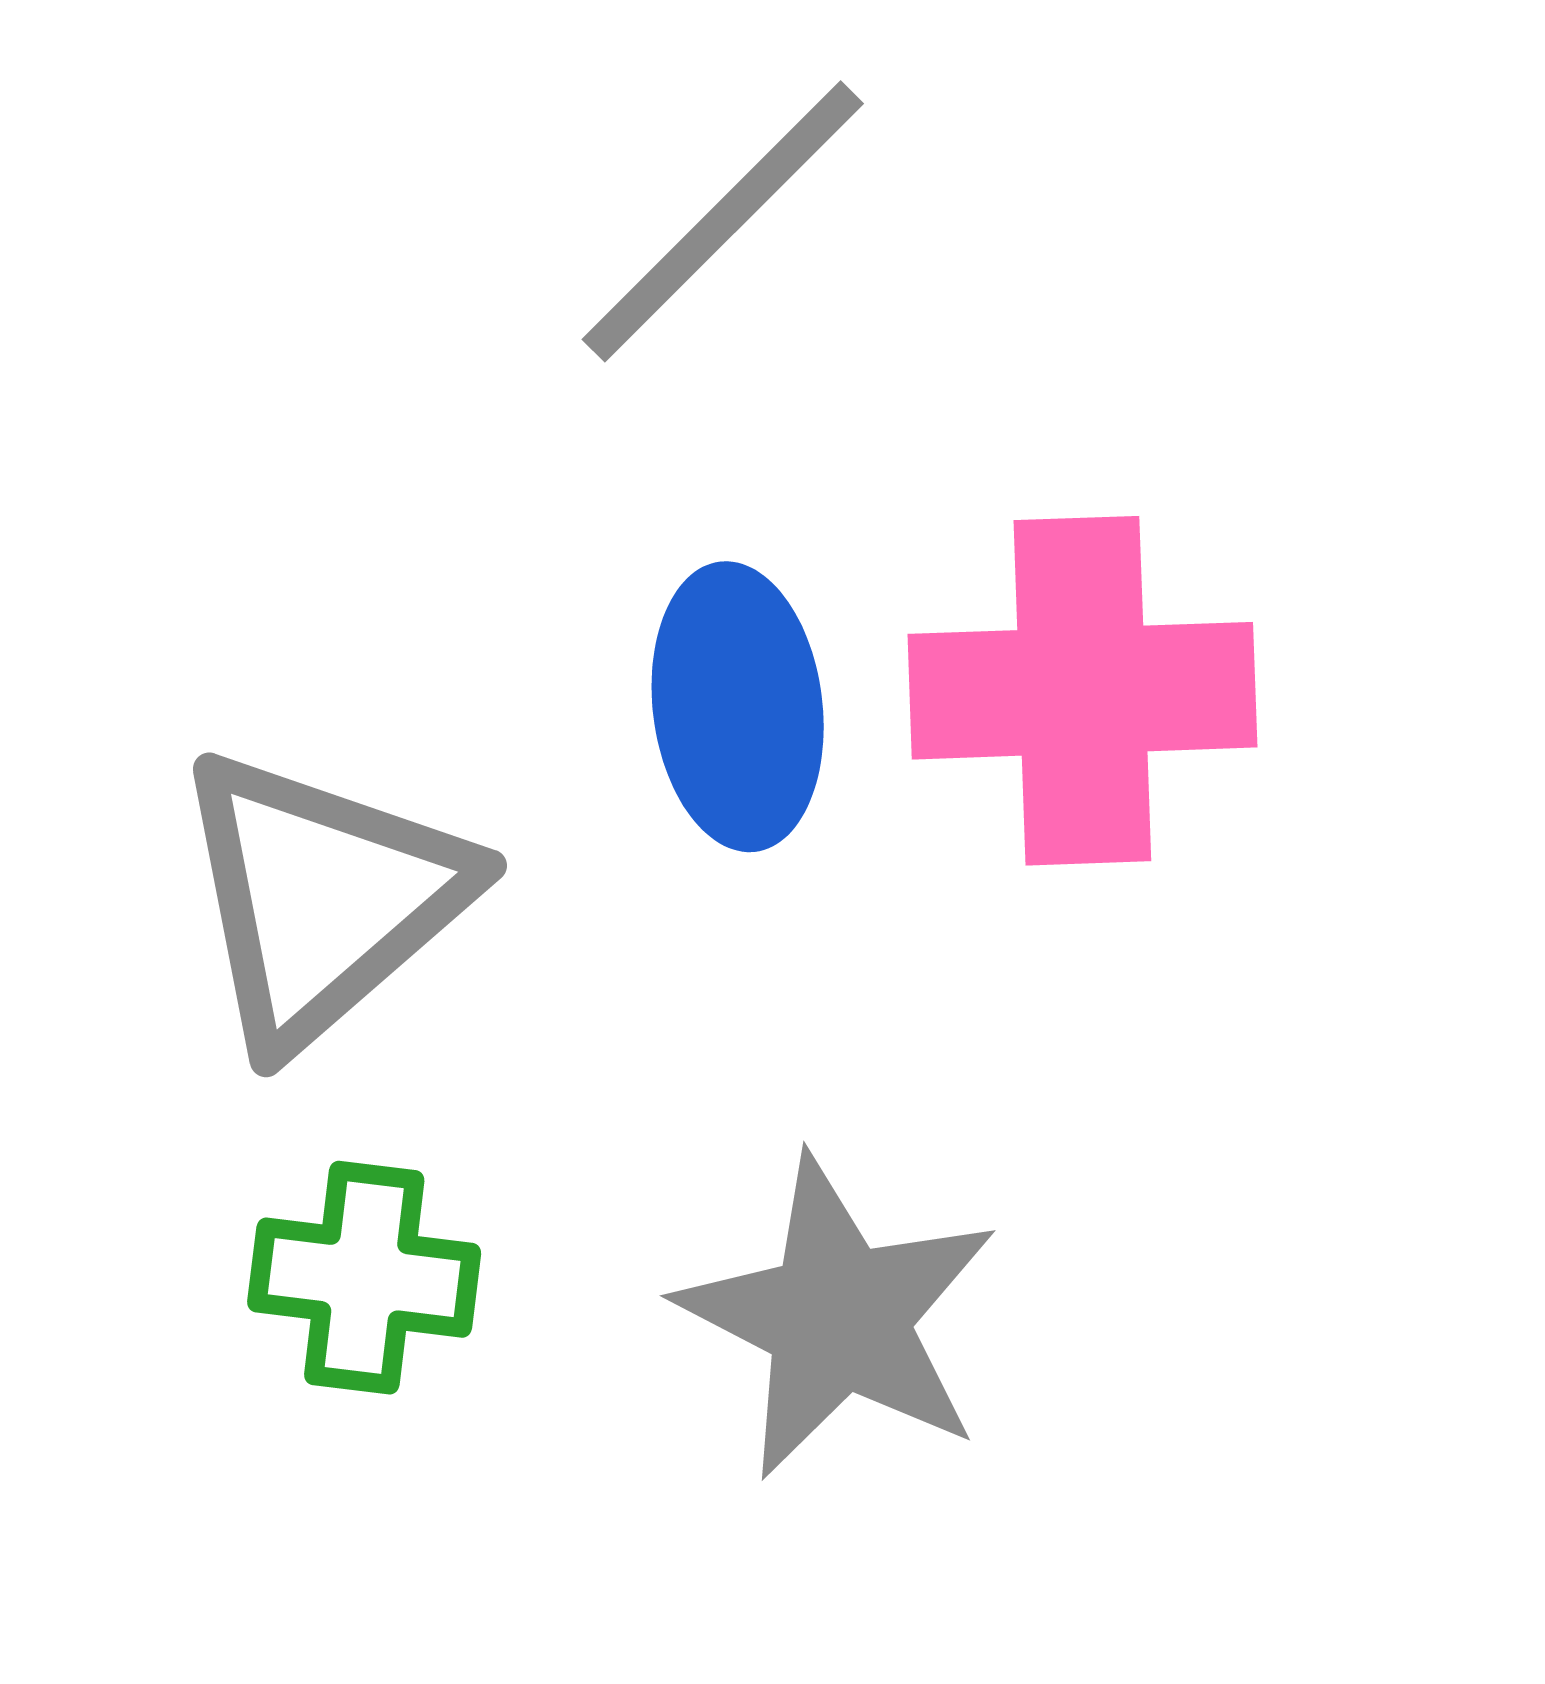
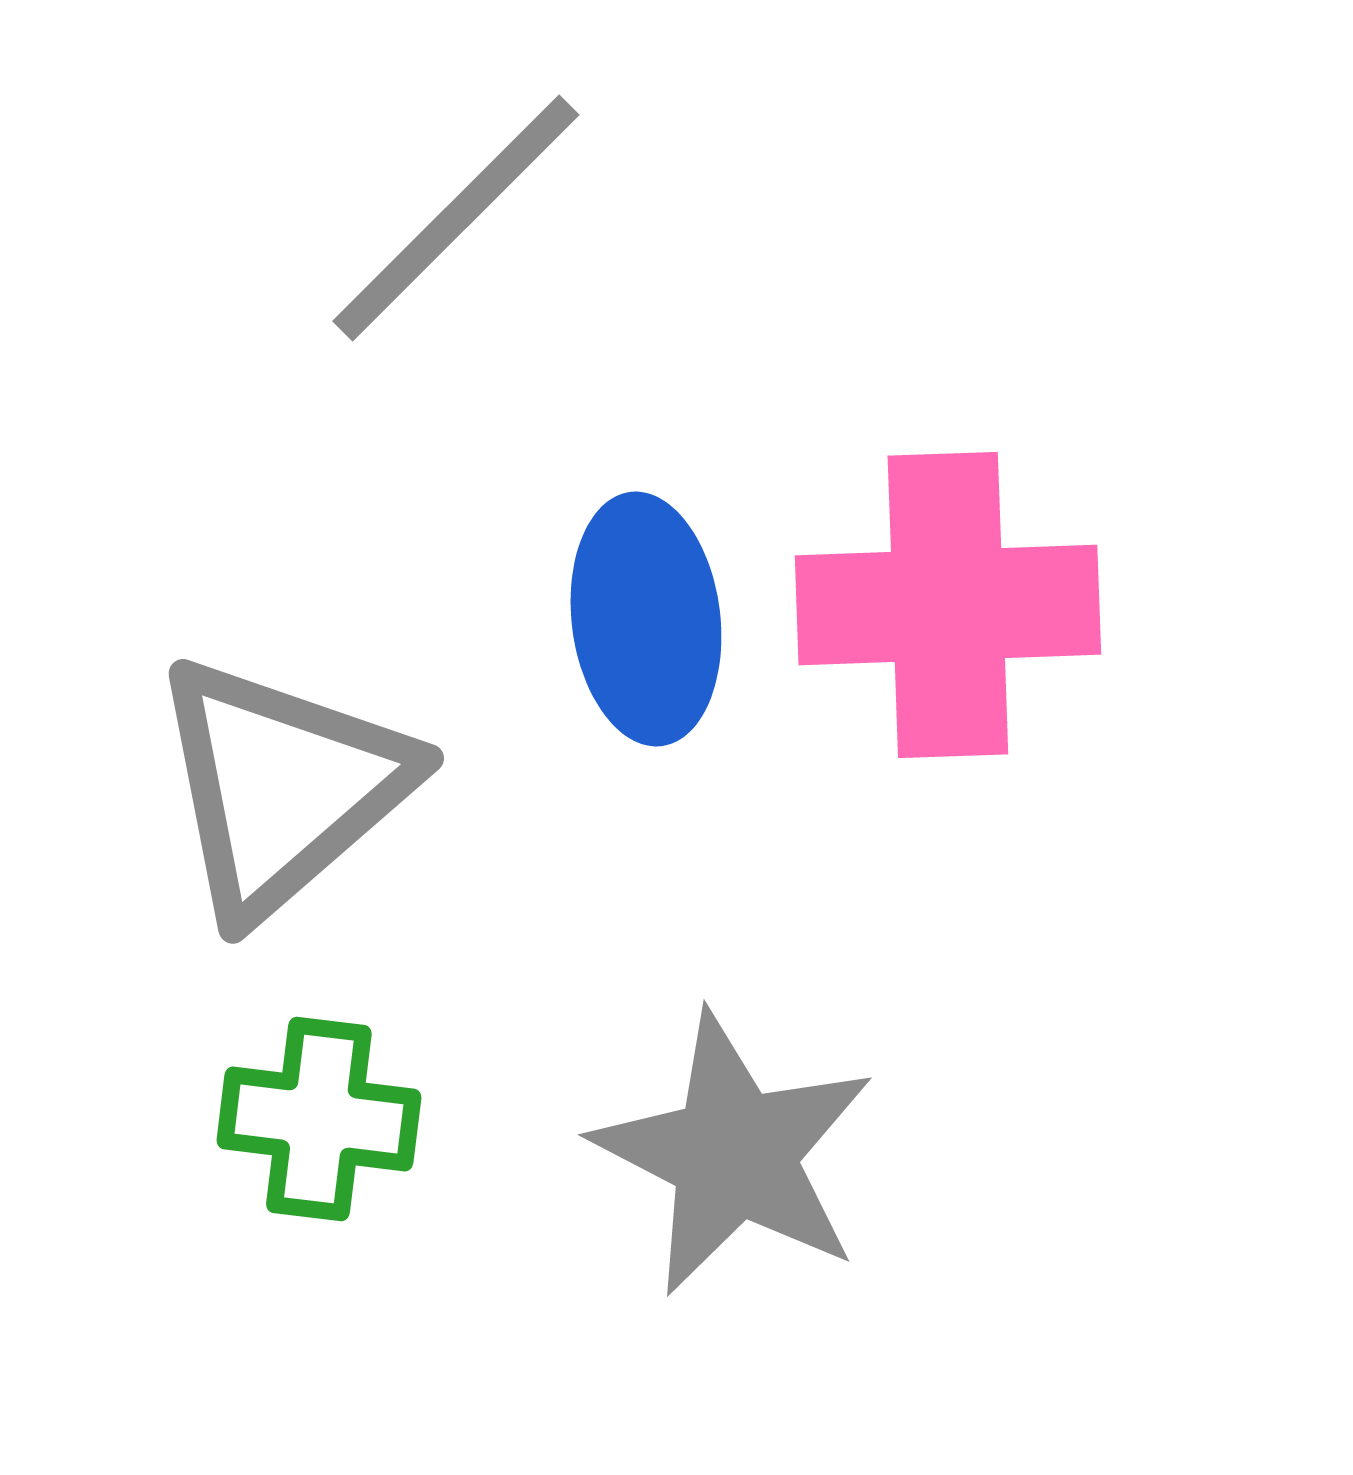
gray line: (723, 221) -> (456, 218), moved

